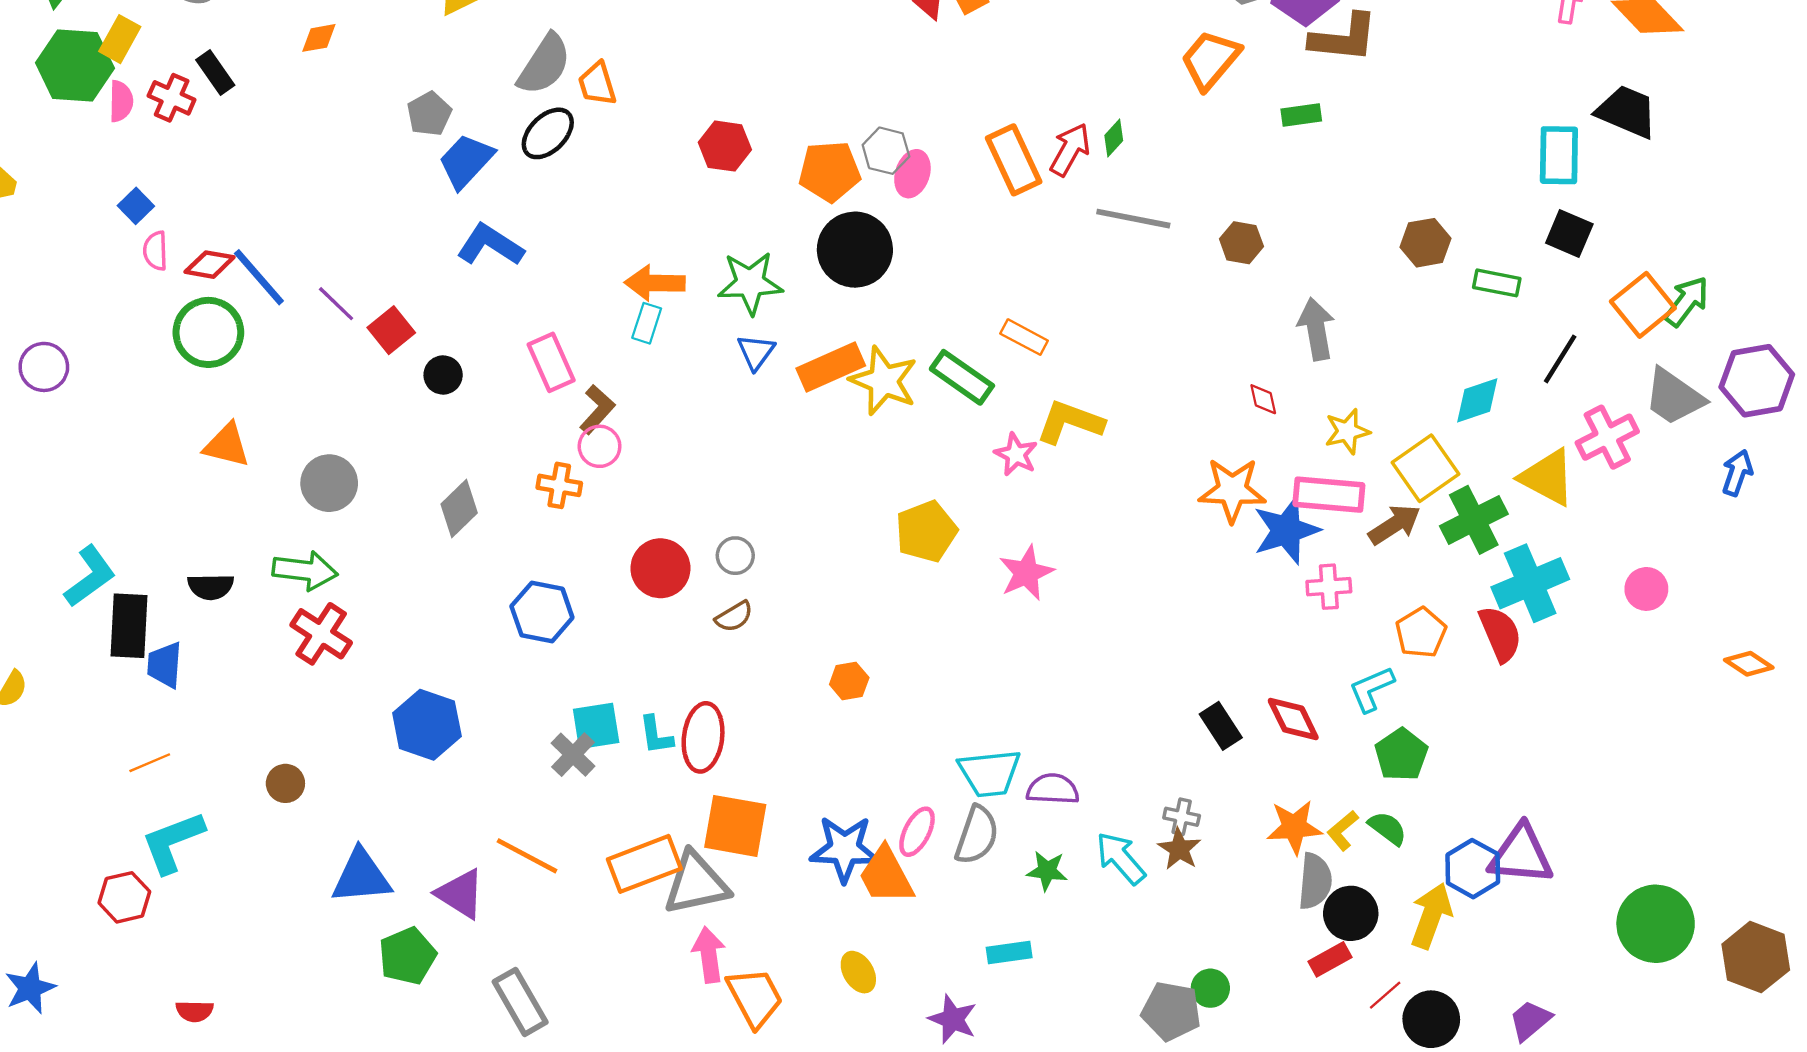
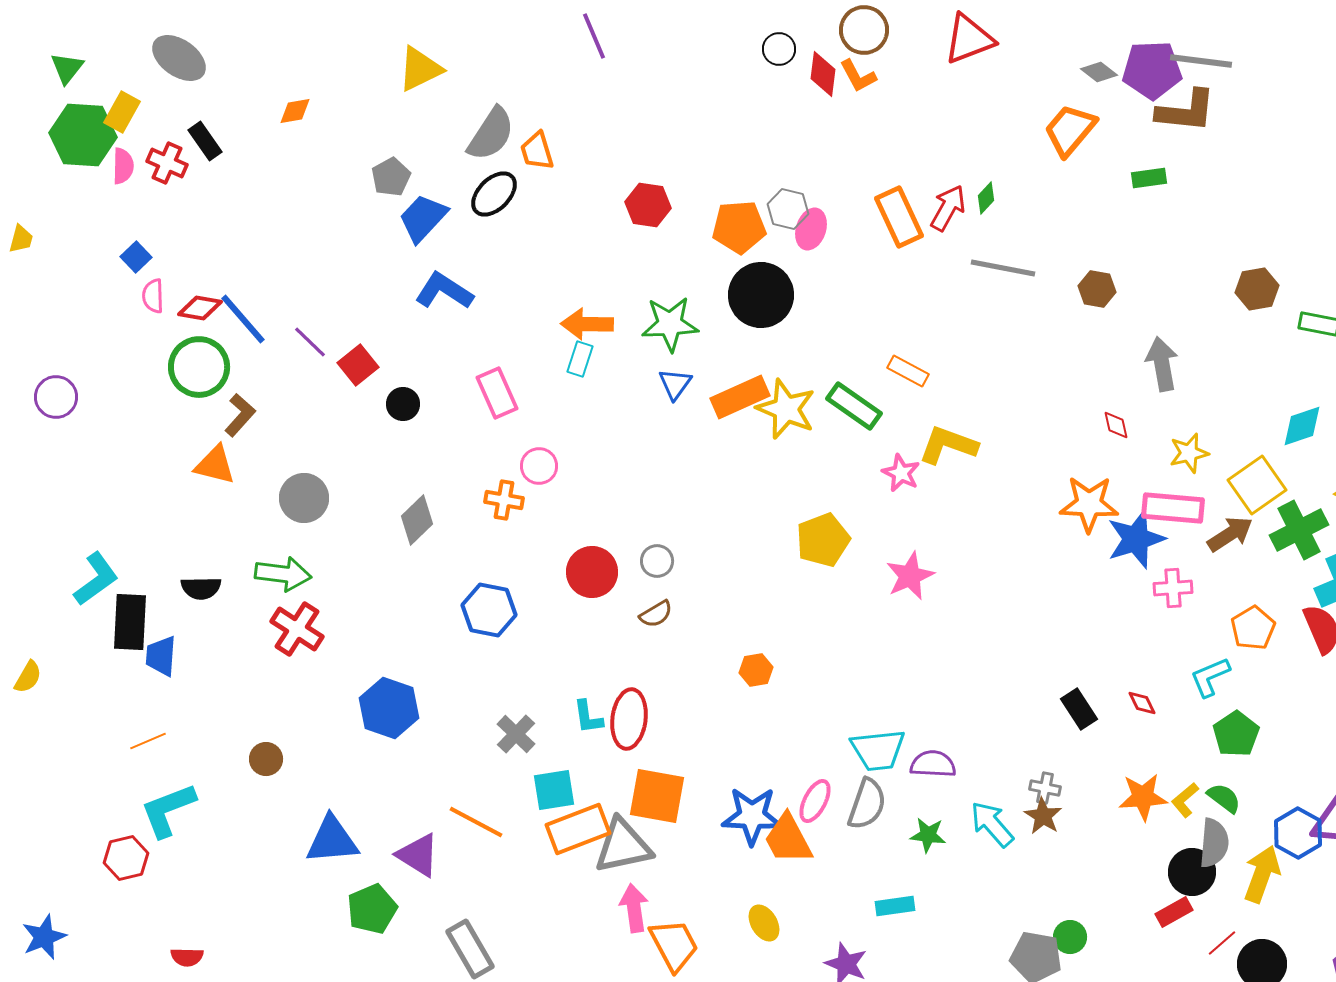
brown L-shape: (597, 410) -> (240, 415), moved
red diamond: (1293, 719) -> (1142, 703), size x0.6
cyan square: (596, 726) -> (554, 790), moved
gray semicircle: (1315, 881) -> (1214, 843), moved

